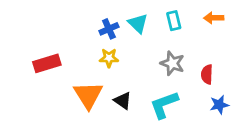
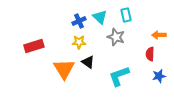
orange arrow: (214, 18) -> (159, 35), moved
gray star: (172, 63) -> (116, 37), moved
black triangle: (123, 101) -> (88, 62), moved

